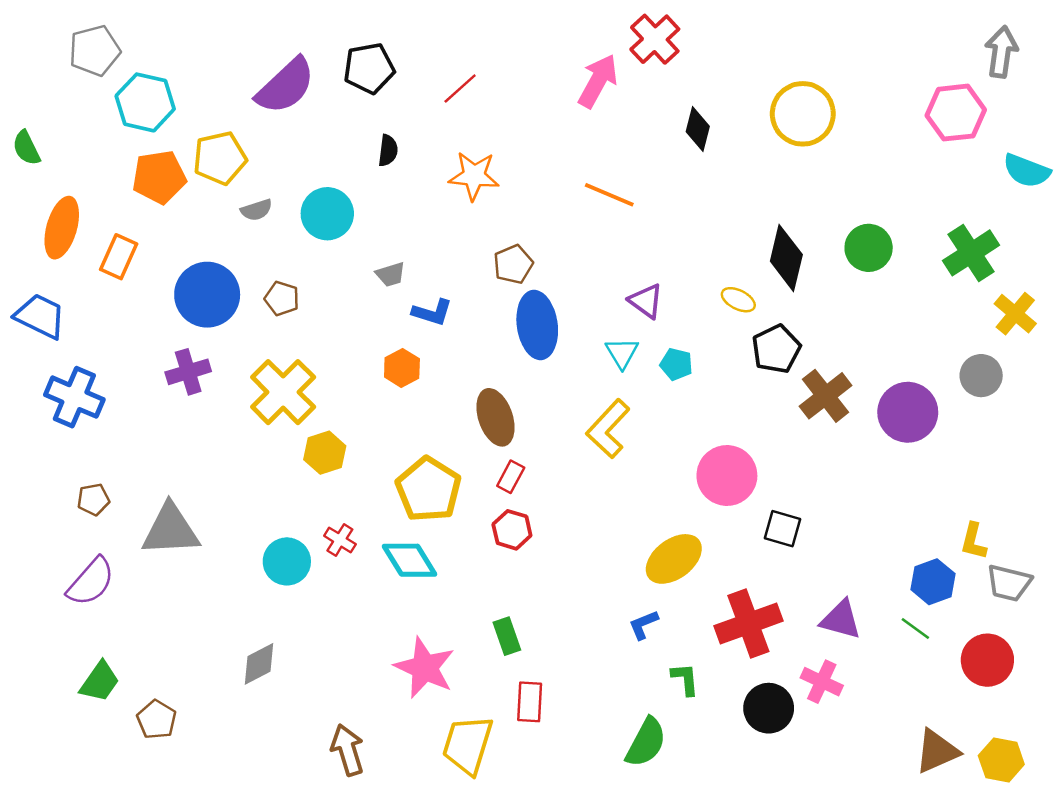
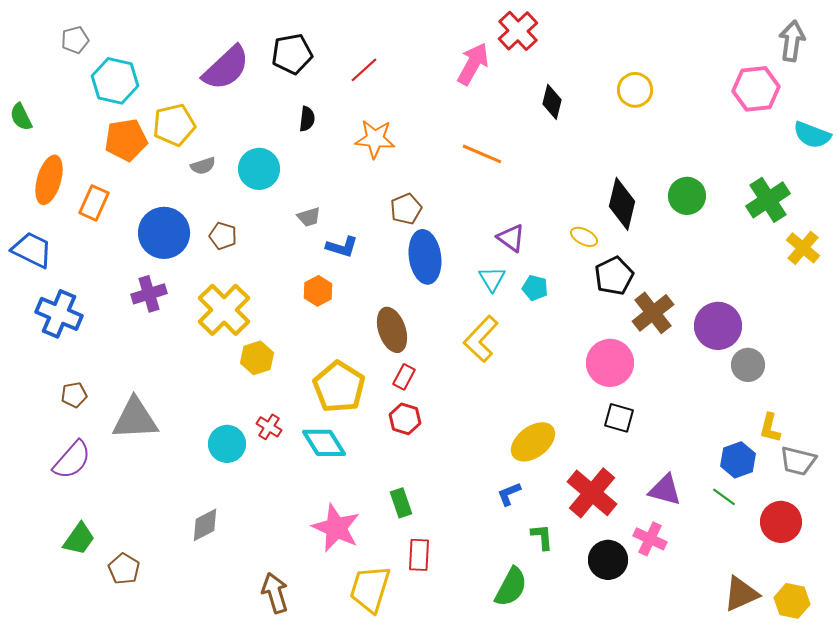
gray pentagon: (95, 51) -> (75, 40), size x0.7
yellow circle: (803, 114) -> (635, 90), size x0.7
gray circle: (981, 376) -> (748, 365), moved
pink circle: (727, 475) -> (610, 363), moved
red cross: (748, 623) -> (592, 493), turned -30

